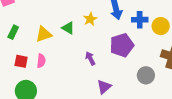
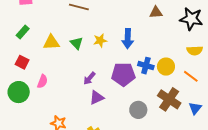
blue cross: (140, 20) -> (146, 66), moved
purple arrow: (90, 58) -> (89, 78), turned -128
pink semicircle: (41, 61) -> (42, 81), moved
purple triangle: (104, 87) -> (97, 98), moved

